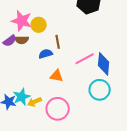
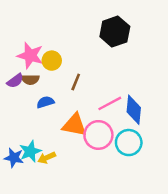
brown line: (58, 42) -> (76, 82), turned 32
blue semicircle: (46, 54) -> (45, 102), moved
orange triangle: (57, 76) -> (74, 125), size x1.5
pink circle: (58, 109) -> (98, 135), moved

